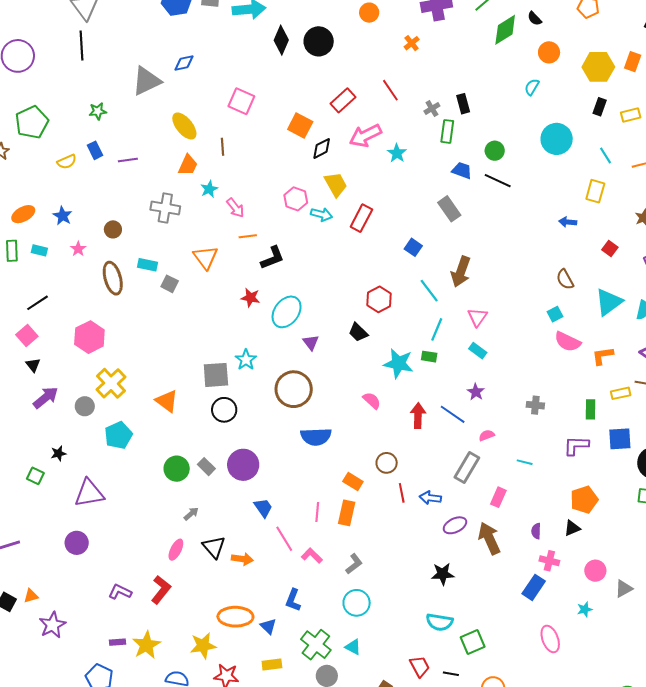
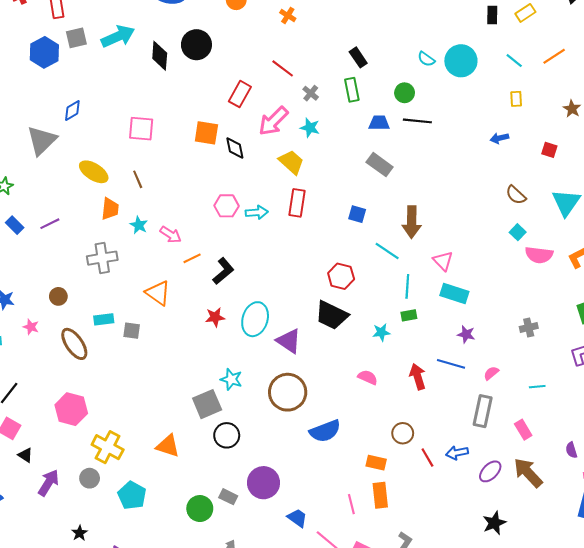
cyan semicircle: (532, 87) -> (426, 59), moved, turned -66
gray cross: (432, 108) -> (311, 93), moved
black diamond: (322, 148) -> (235, 148), turned -55
yellow trapezoid: (336, 184) -> (291, 162), moved
yellow rectangle: (595, 191) -> (516, 99), size x0.7
black trapezoid: (358, 332) -> (332, 315), size x1.6
purple triangle: (311, 342) -> (289, 341), size x1.5
cyan rectangle: (478, 351) -> (454, 293), size x1.5
cyan star: (398, 363) -> (381, 332), size x0.6
pink rectangle: (498, 497) -> (523, 430), turned -36

